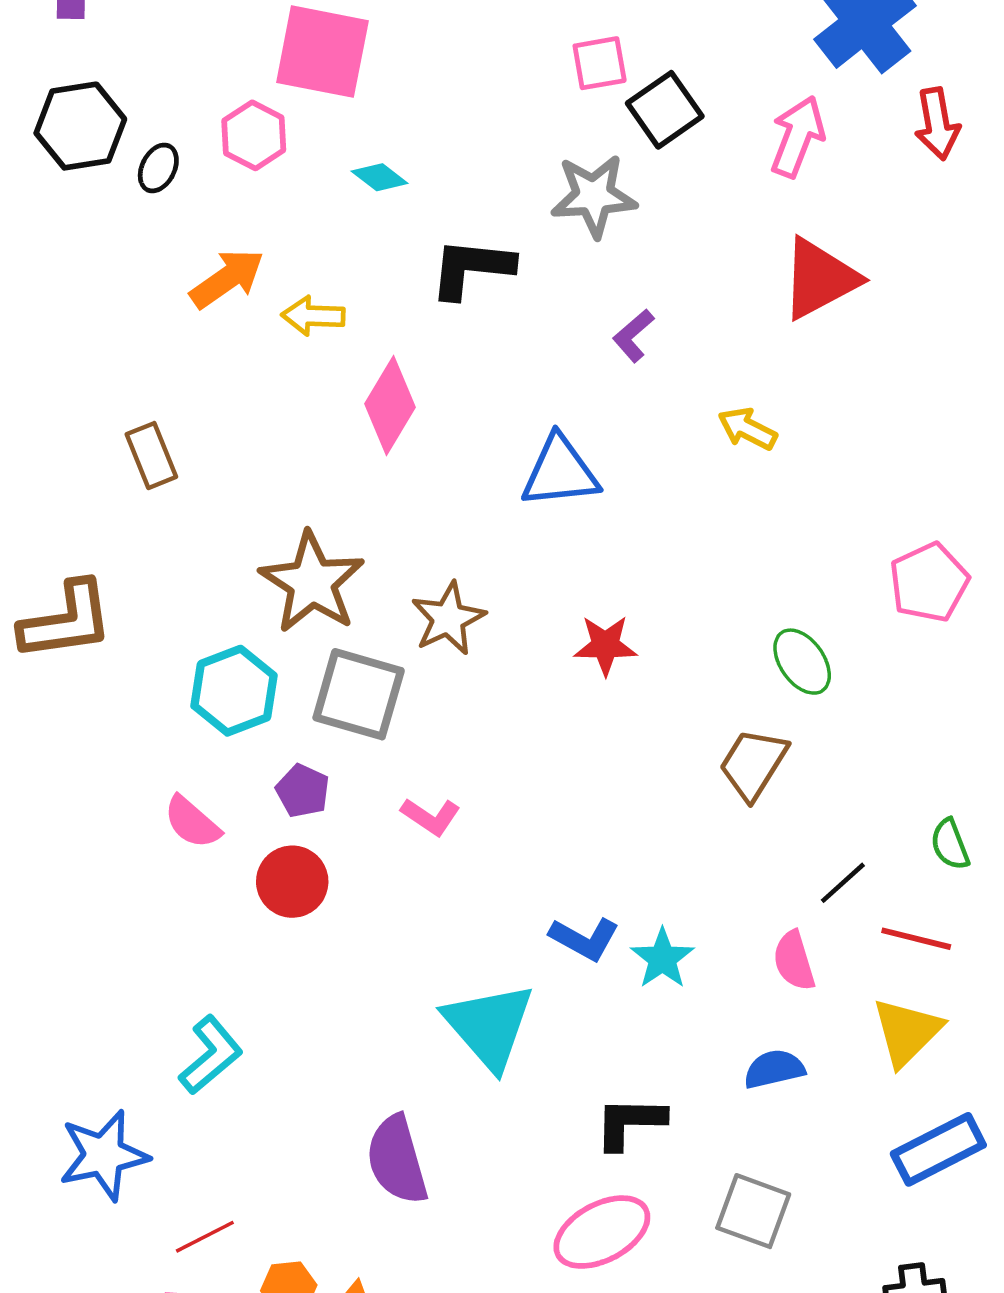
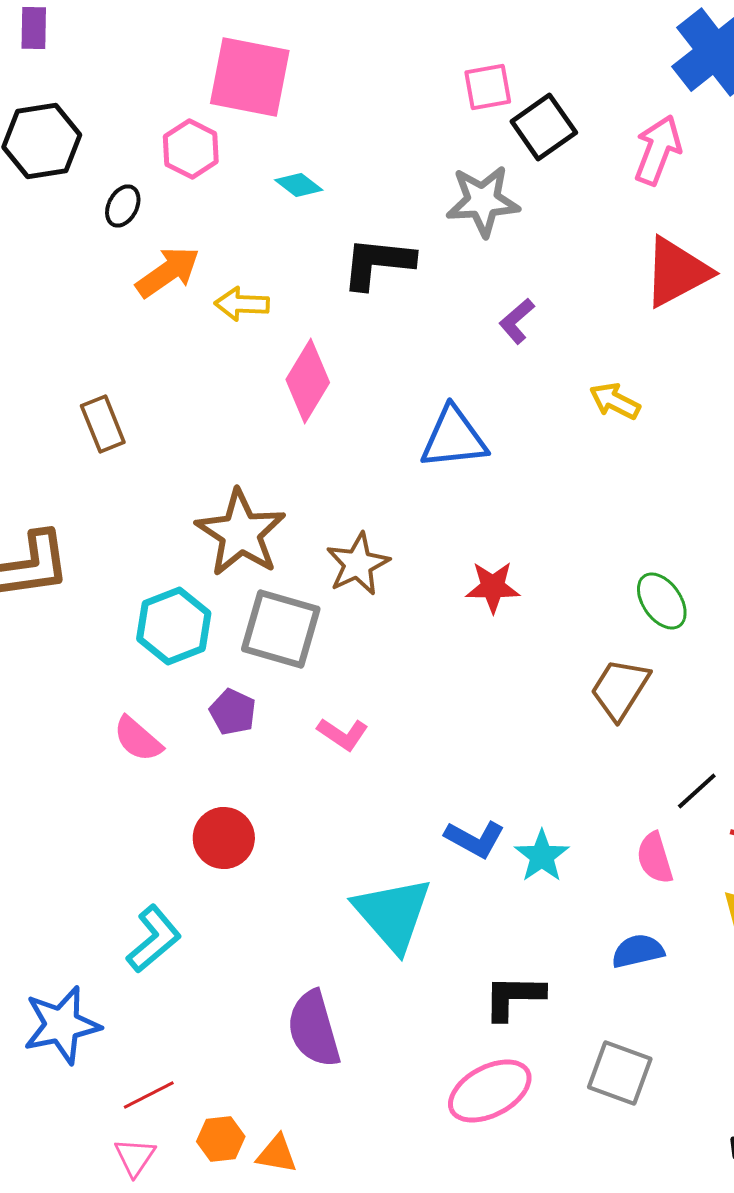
black ellipse: (158, 168) -> (123, 206), moved
red circle: (292, 882) -> (224, 838), moved

